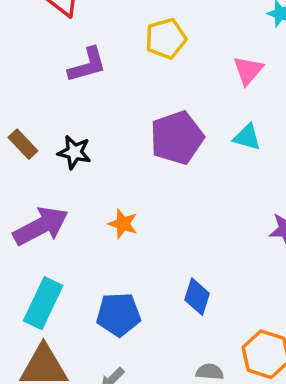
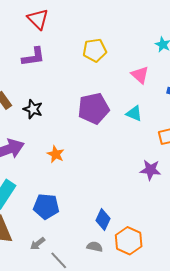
purple L-shape: (87, 65) -> (33, 57), moved
pink triangle: (248, 70) -> (140, 75), turned -36
blue diamond: (197, 297) -> (103, 219), moved

